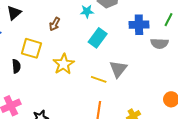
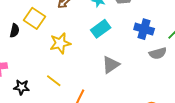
gray semicircle: (159, 43) -> (158, 53), turned -36
yellow line: (99, 79) -> (54, 81), moved

